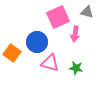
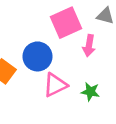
pink triangle: (50, 63) -> (55, 85), turned -42

